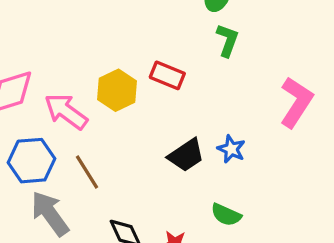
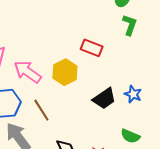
yellow hexagon: (117, 90) -> (65, 72), moved

